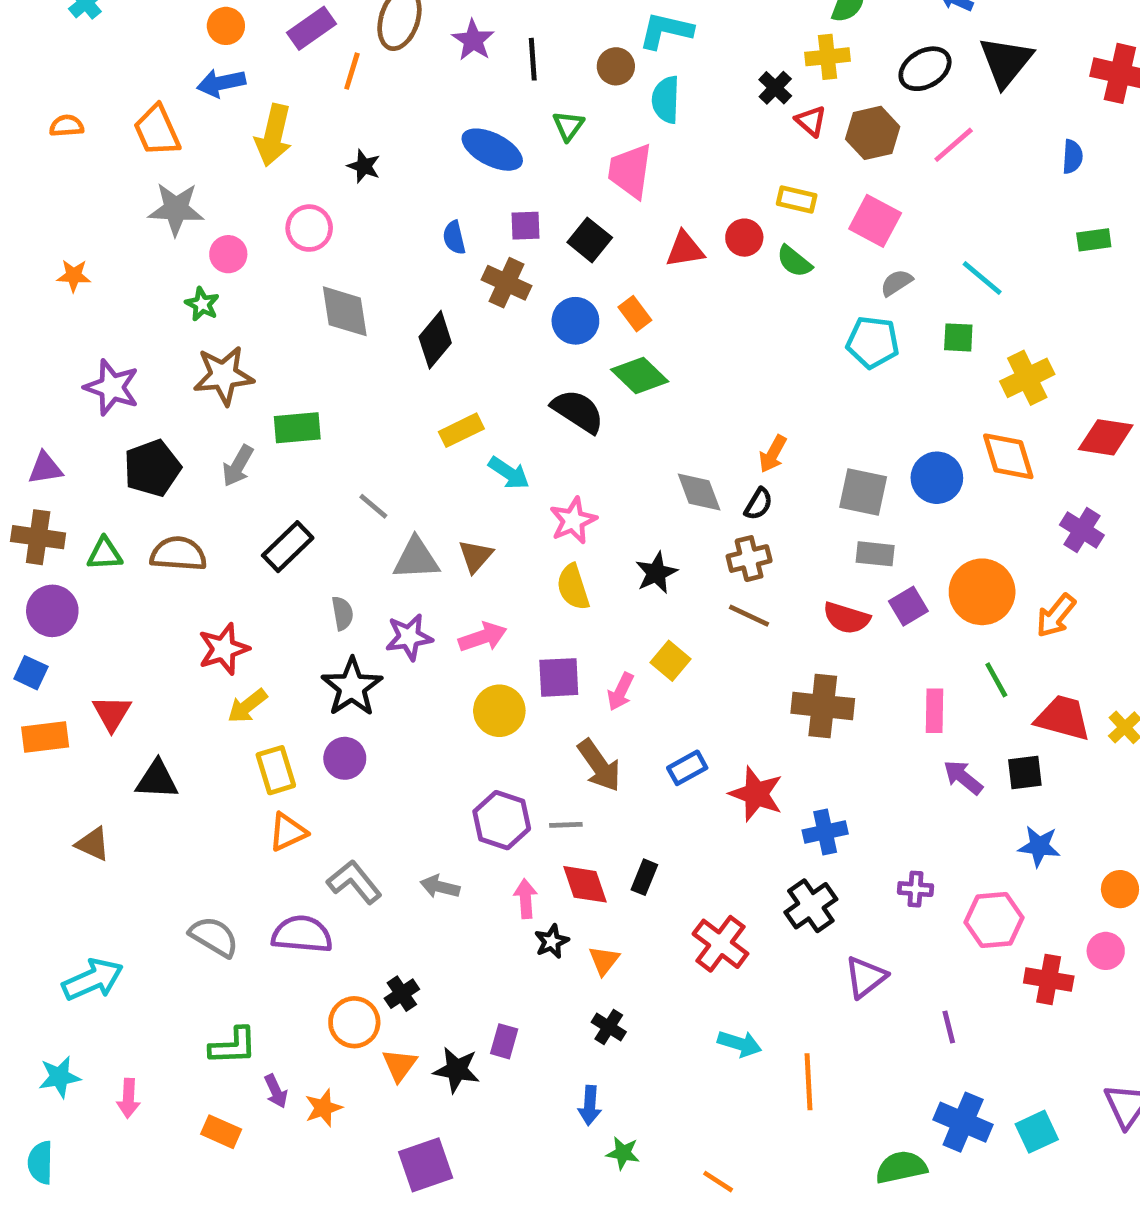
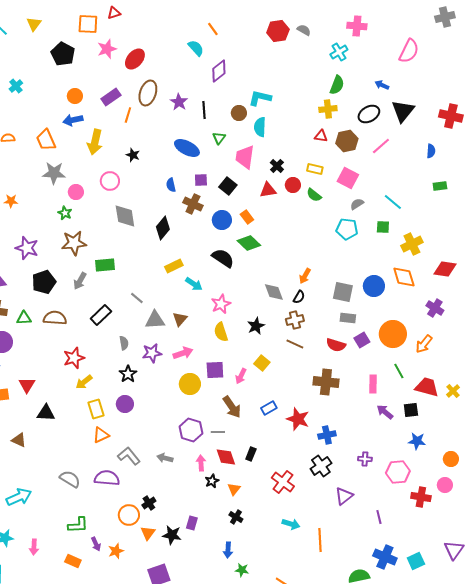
black cross: (775, 88) -> (277, 166), moved
red triangle: (811, 121) -> (321, 136), turned -32
black star: (352, 687) -> (128, 374), size x0.7

